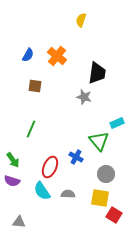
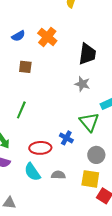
blue semicircle: (28, 55) -> (18, 36), turned 32
gray star: (84, 97) -> (82, 84), moved
red ellipse: (50, 167) -> (40, 148), turned 65

